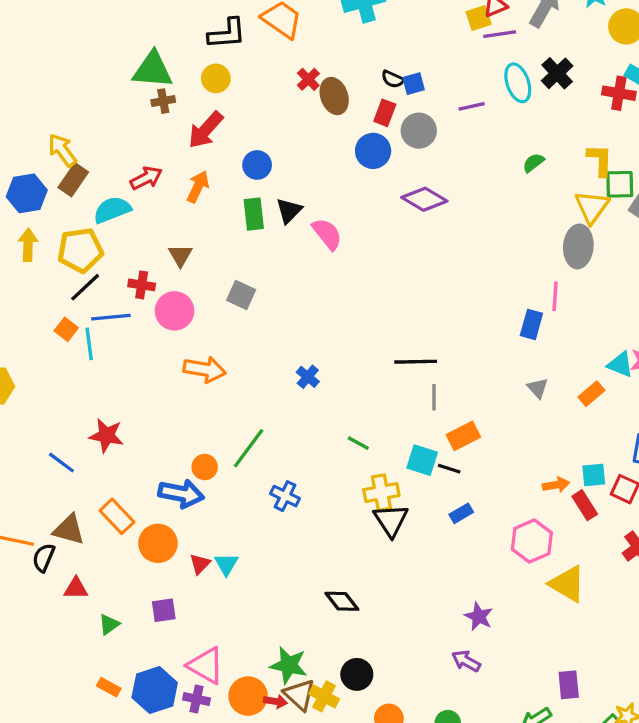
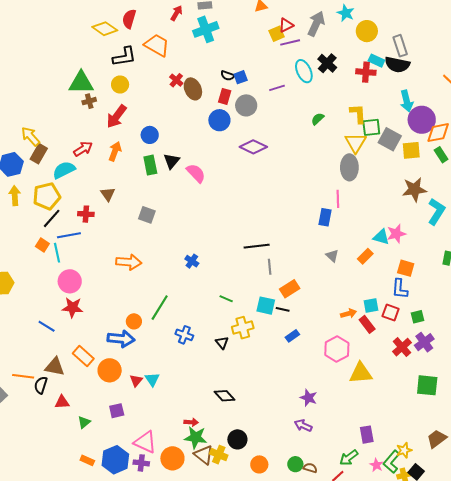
pink circle: (175, 311) -> (70, 281), moved
black triangle: (391, 520) -> (222, 343), moved, size x0.6
yellow triangle: (567, 584) -> (361, 373), turned -30
red arrow: (275, 701) -> (191, 422), moved

